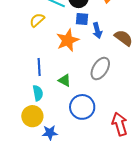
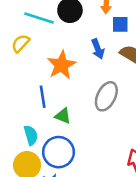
blue square: (82, 19) -> (120, 24), moved
blue line: (39, 67) -> (43, 97), moved
blue circle: (82, 107) -> (59, 152), moved

